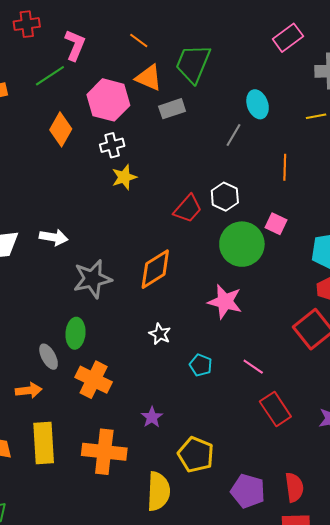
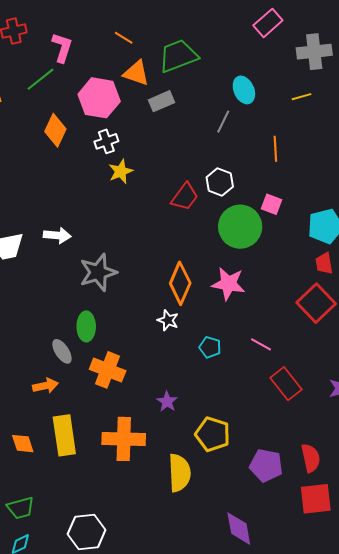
green trapezoid: (193, 64) -> (178, 56), turned 51
orange diamond: (155, 269) -> (180, 283), moved, turned -30

